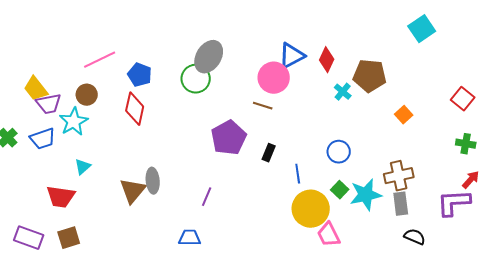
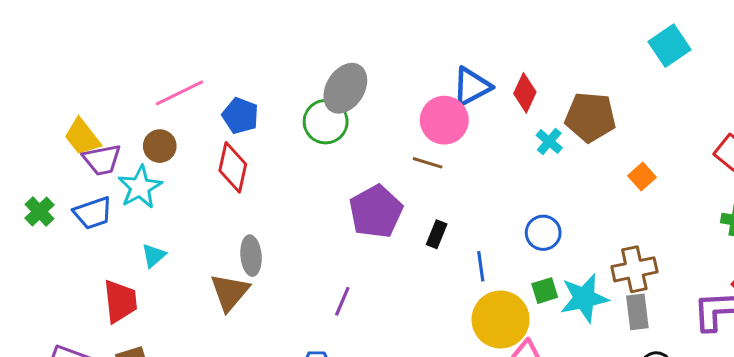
gray ellipse: (153, 181) -> (251, 256), moved
green square: (340, 190) -> (545, 291), turned 30
red trapezoid: (61, 197) -> (120, 301), turned -104

